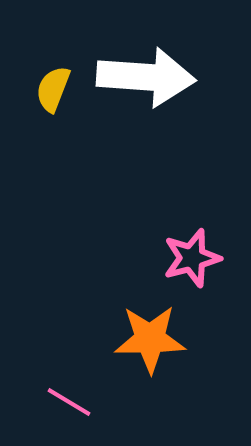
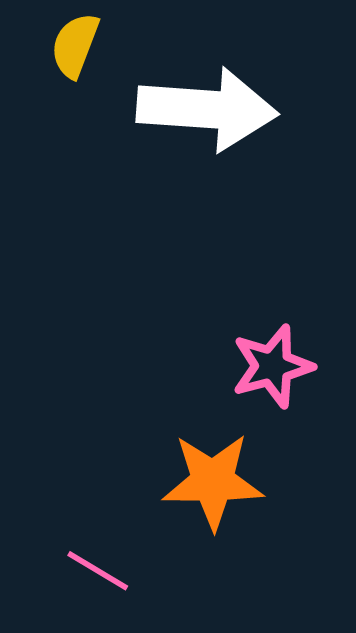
yellow semicircle: (53, 89) -> (75, 45), moved

